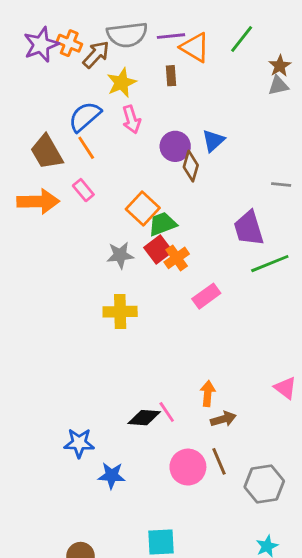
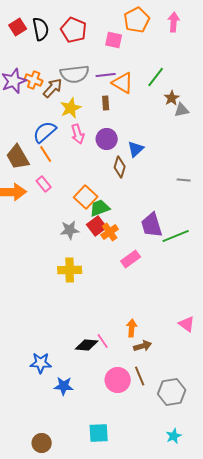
brown star: (280, 66) -> (172, 98), moved
purple circle: (175, 146) -> (107, 139), moved
purple trapezoid: (249, 228) -> (152, 225), moved

